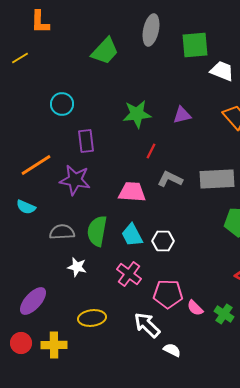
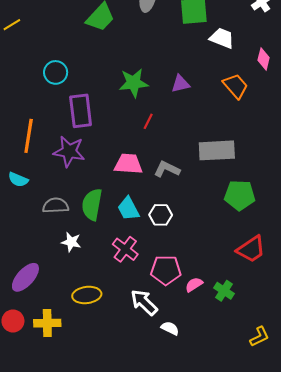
purple rectangle: (86, 141) -> (81, 111), size x1.4
orange line: (36, 165) -> (29, 136), turned -48
gray L-shape: (170, 179) -> (167, 169), moved
pink semicircle: (195, 308) -> (194, 285), turned 102

